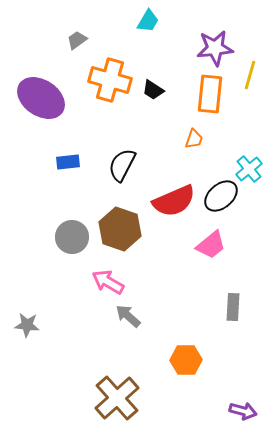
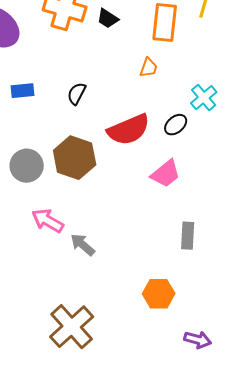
black semicircle: (122, 165) -> (77, 94), size x0.7
black ellipse: (221, 196) -> (176, 125), size x0.7
pink arrow: (108, 282) -> (48, 221), moved
orange hexagon: (186, 360) -> (159, 294), moved

